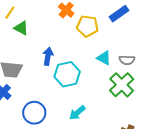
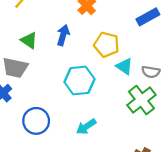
yellow pentagon: (87, 26) -> (107, 45), moved
green triangle: (21, 28) -> (29, 40), moved
blue arrow: (48, 56) -> (63, 35), moved

